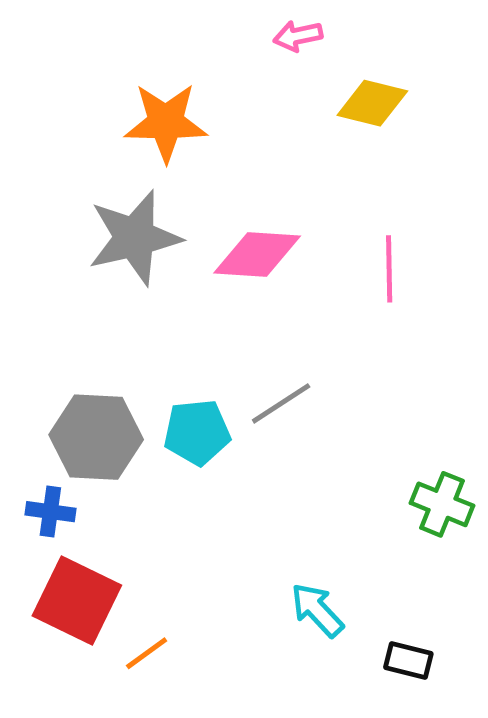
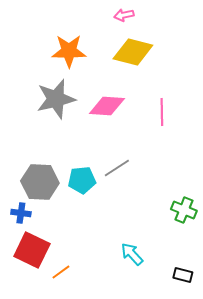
yellow diamond: (372, 103) -> (133, 52), moved, size x1.4
black rectangle: (408, 660) -> (183, 275), moved

